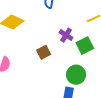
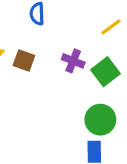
brown square: (44, 52) -> (24, 61), moved, turned -32

